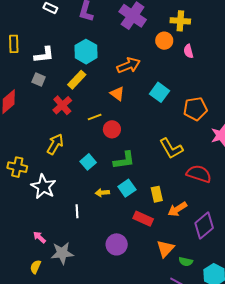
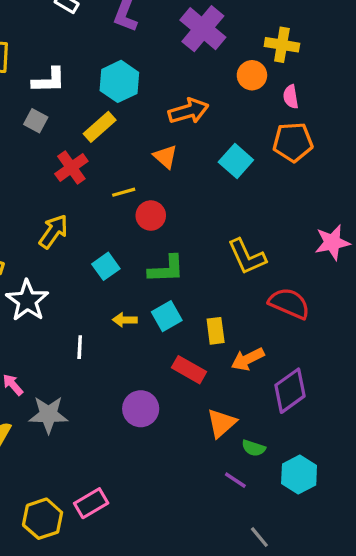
orange pentagon: (195, 109) -> (293, 142), moved

